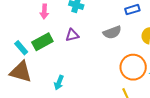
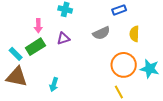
pink arrow: (44, 11) -> (38, 26), moved

